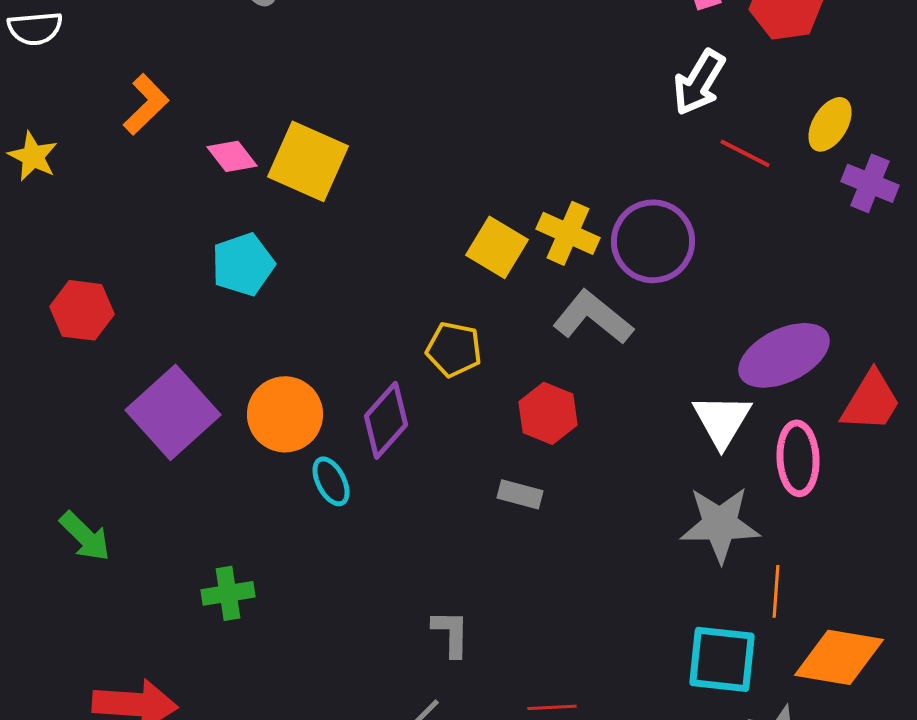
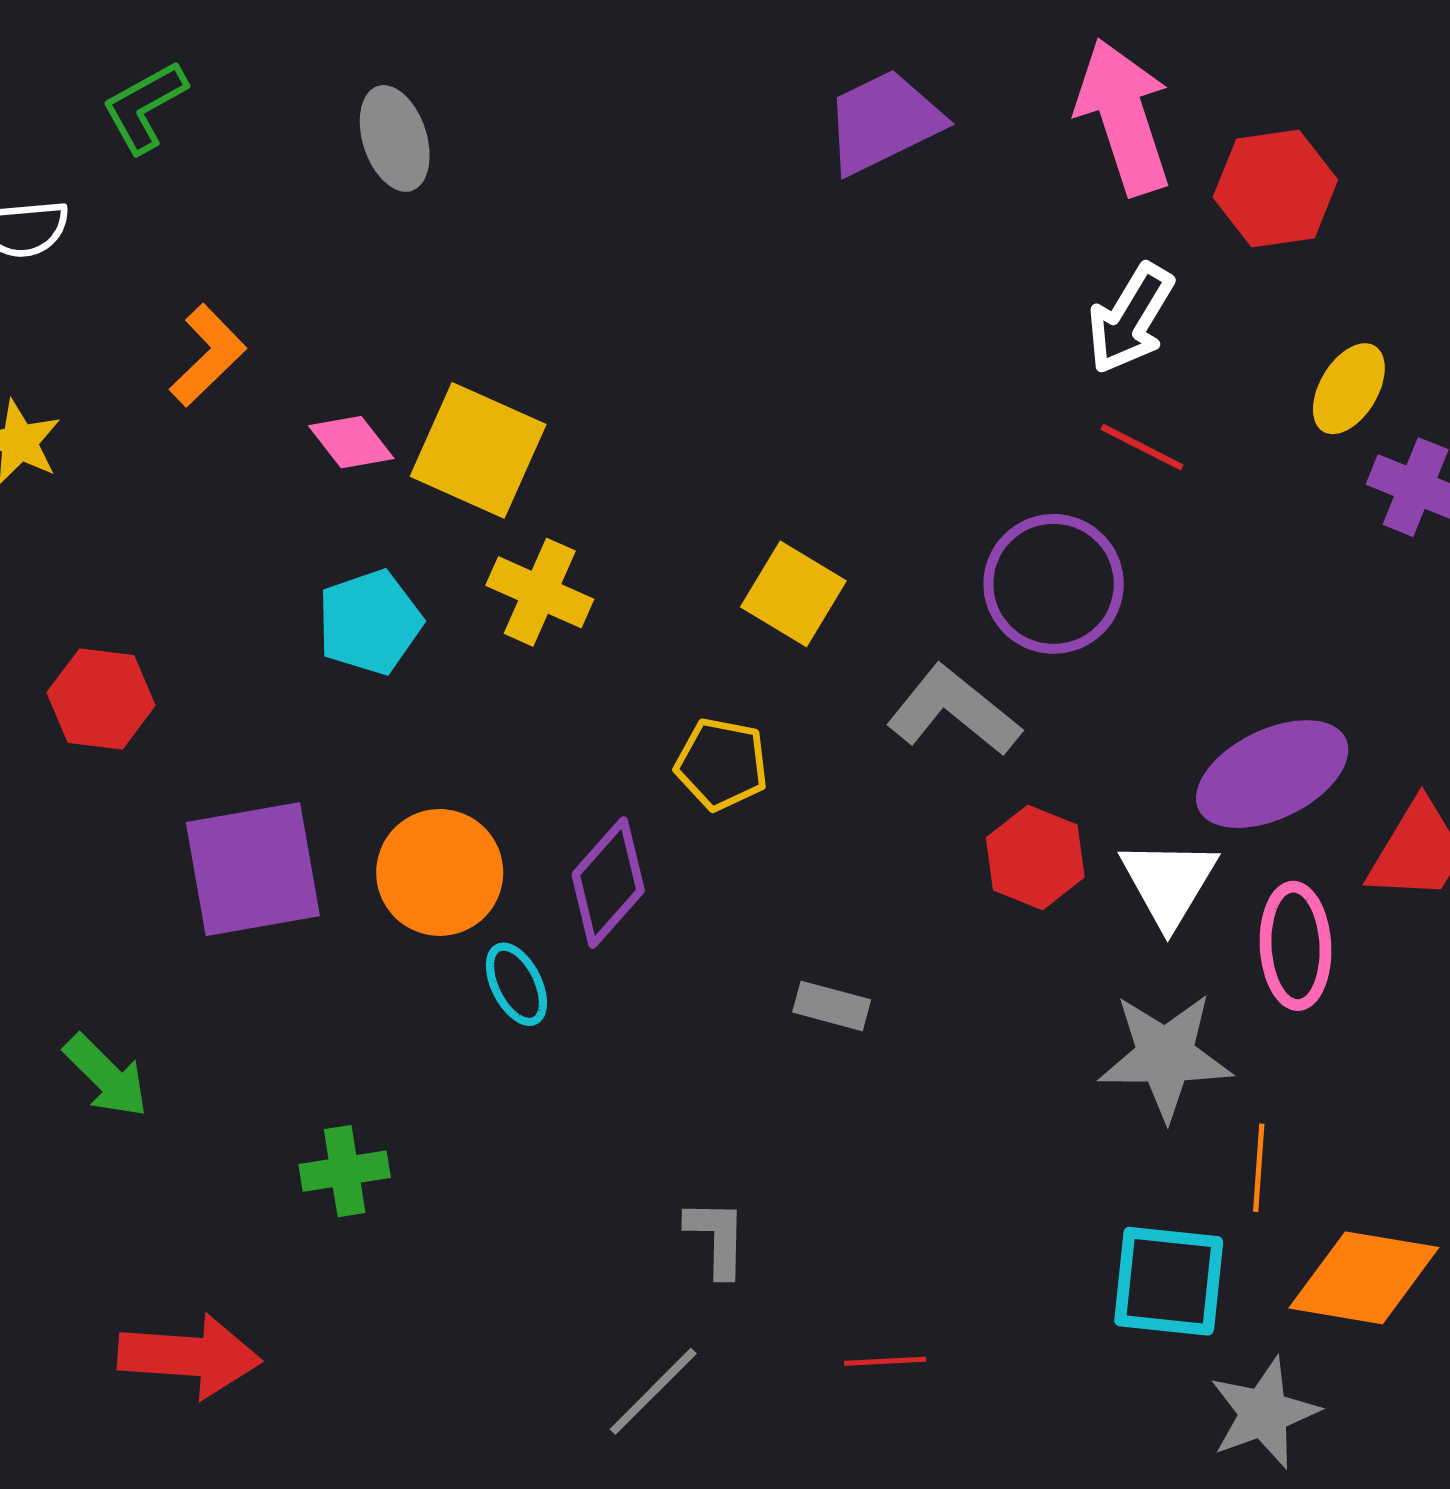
red line: (745, 153) -> (1142, 447), moved
yellow cross: (568, 233) -> (540, 592), moved
purple square: (173, 412) -> (253, 869), turned 32
red hexagon: (548, 413) -> (1035, 857), moved

